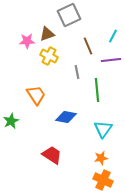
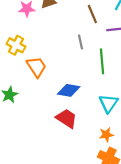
yellow cross: (49, 56) -> (16, 45), moved
red trapezoid: (52, 155) -> (67, 118), moved

